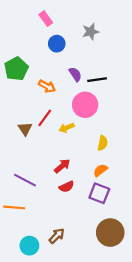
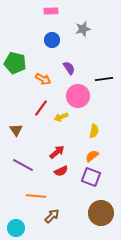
pink rectangle: (46, 19) -> (51, 11), moved, turned -56
green pentagon: (16, 69) -> (15, 63), turned -30
black line: (97, 80) -> (104, 79), moved
brown triangle: (25, 129) -> (16, 130), moved
orange line: (14, 207) -> (36, 196), moved
cyan circle: (29, 246) -> (16, 228), moved

